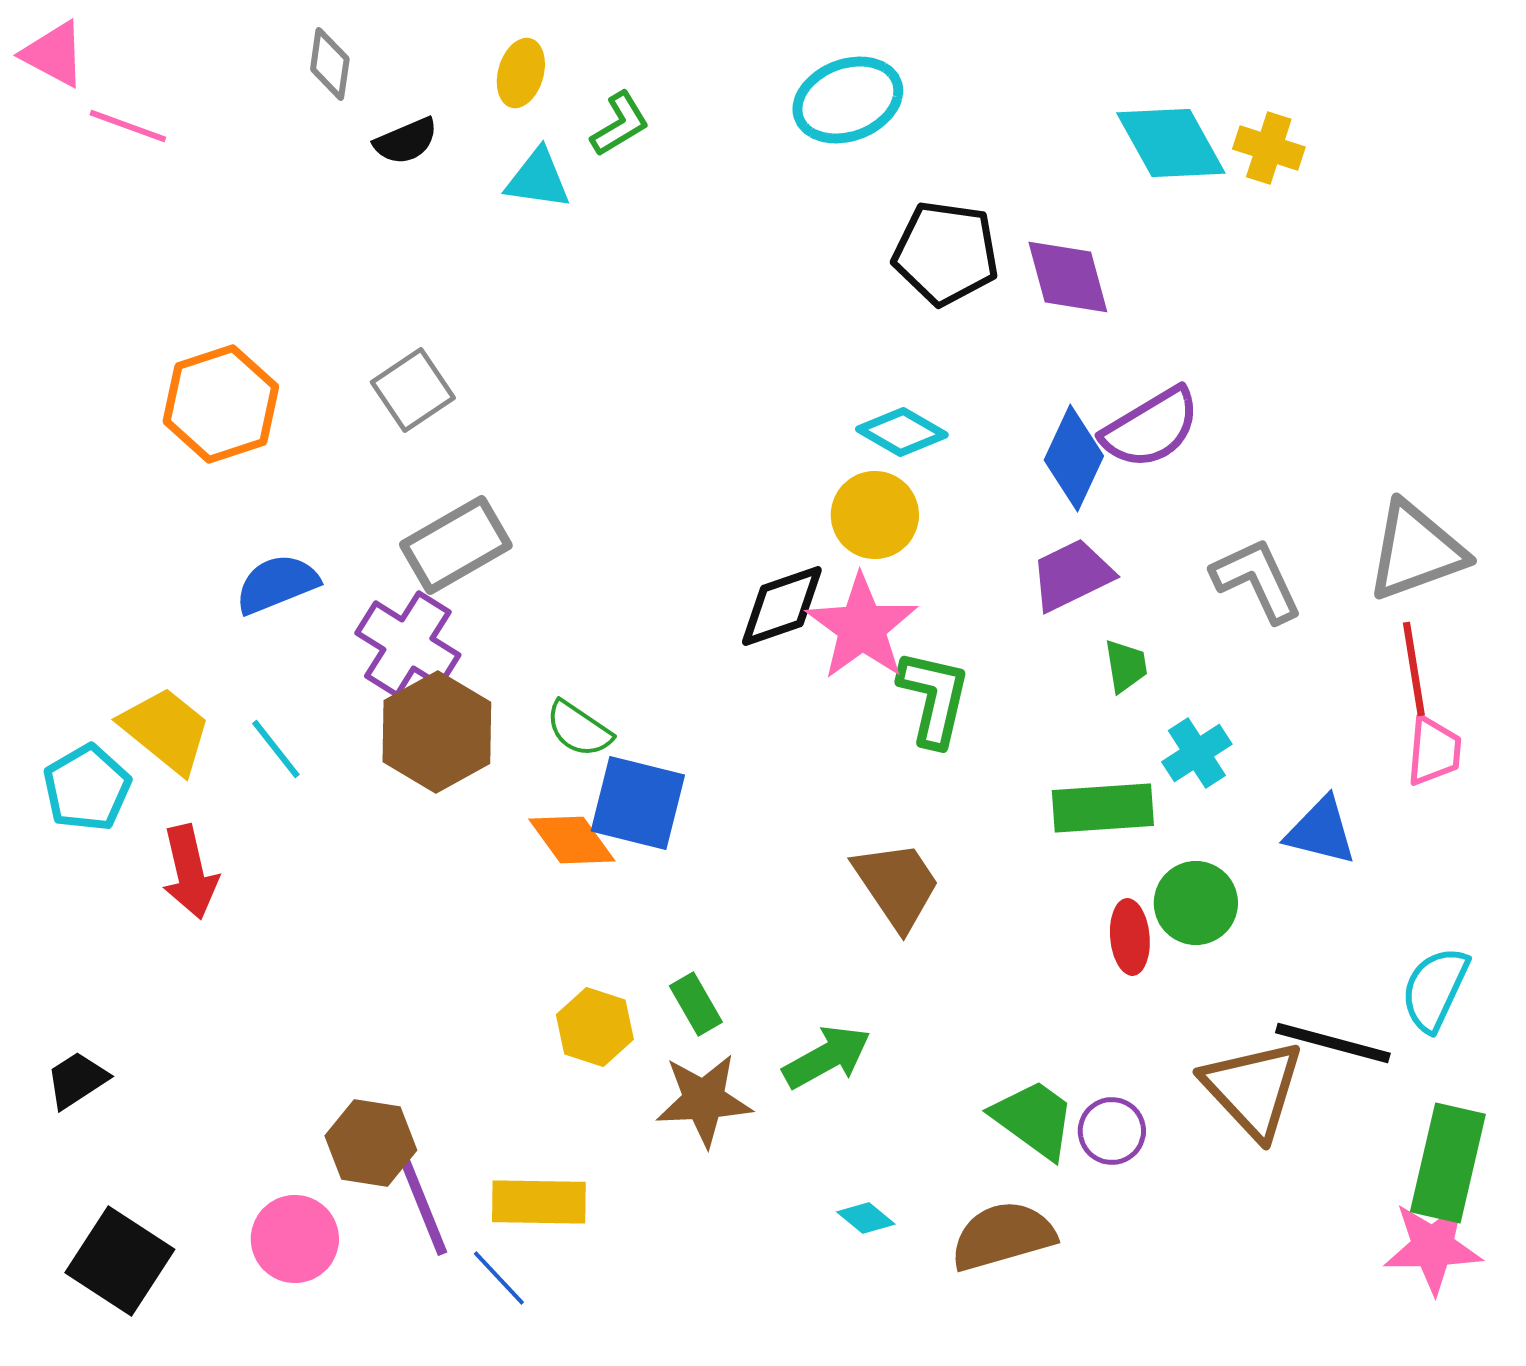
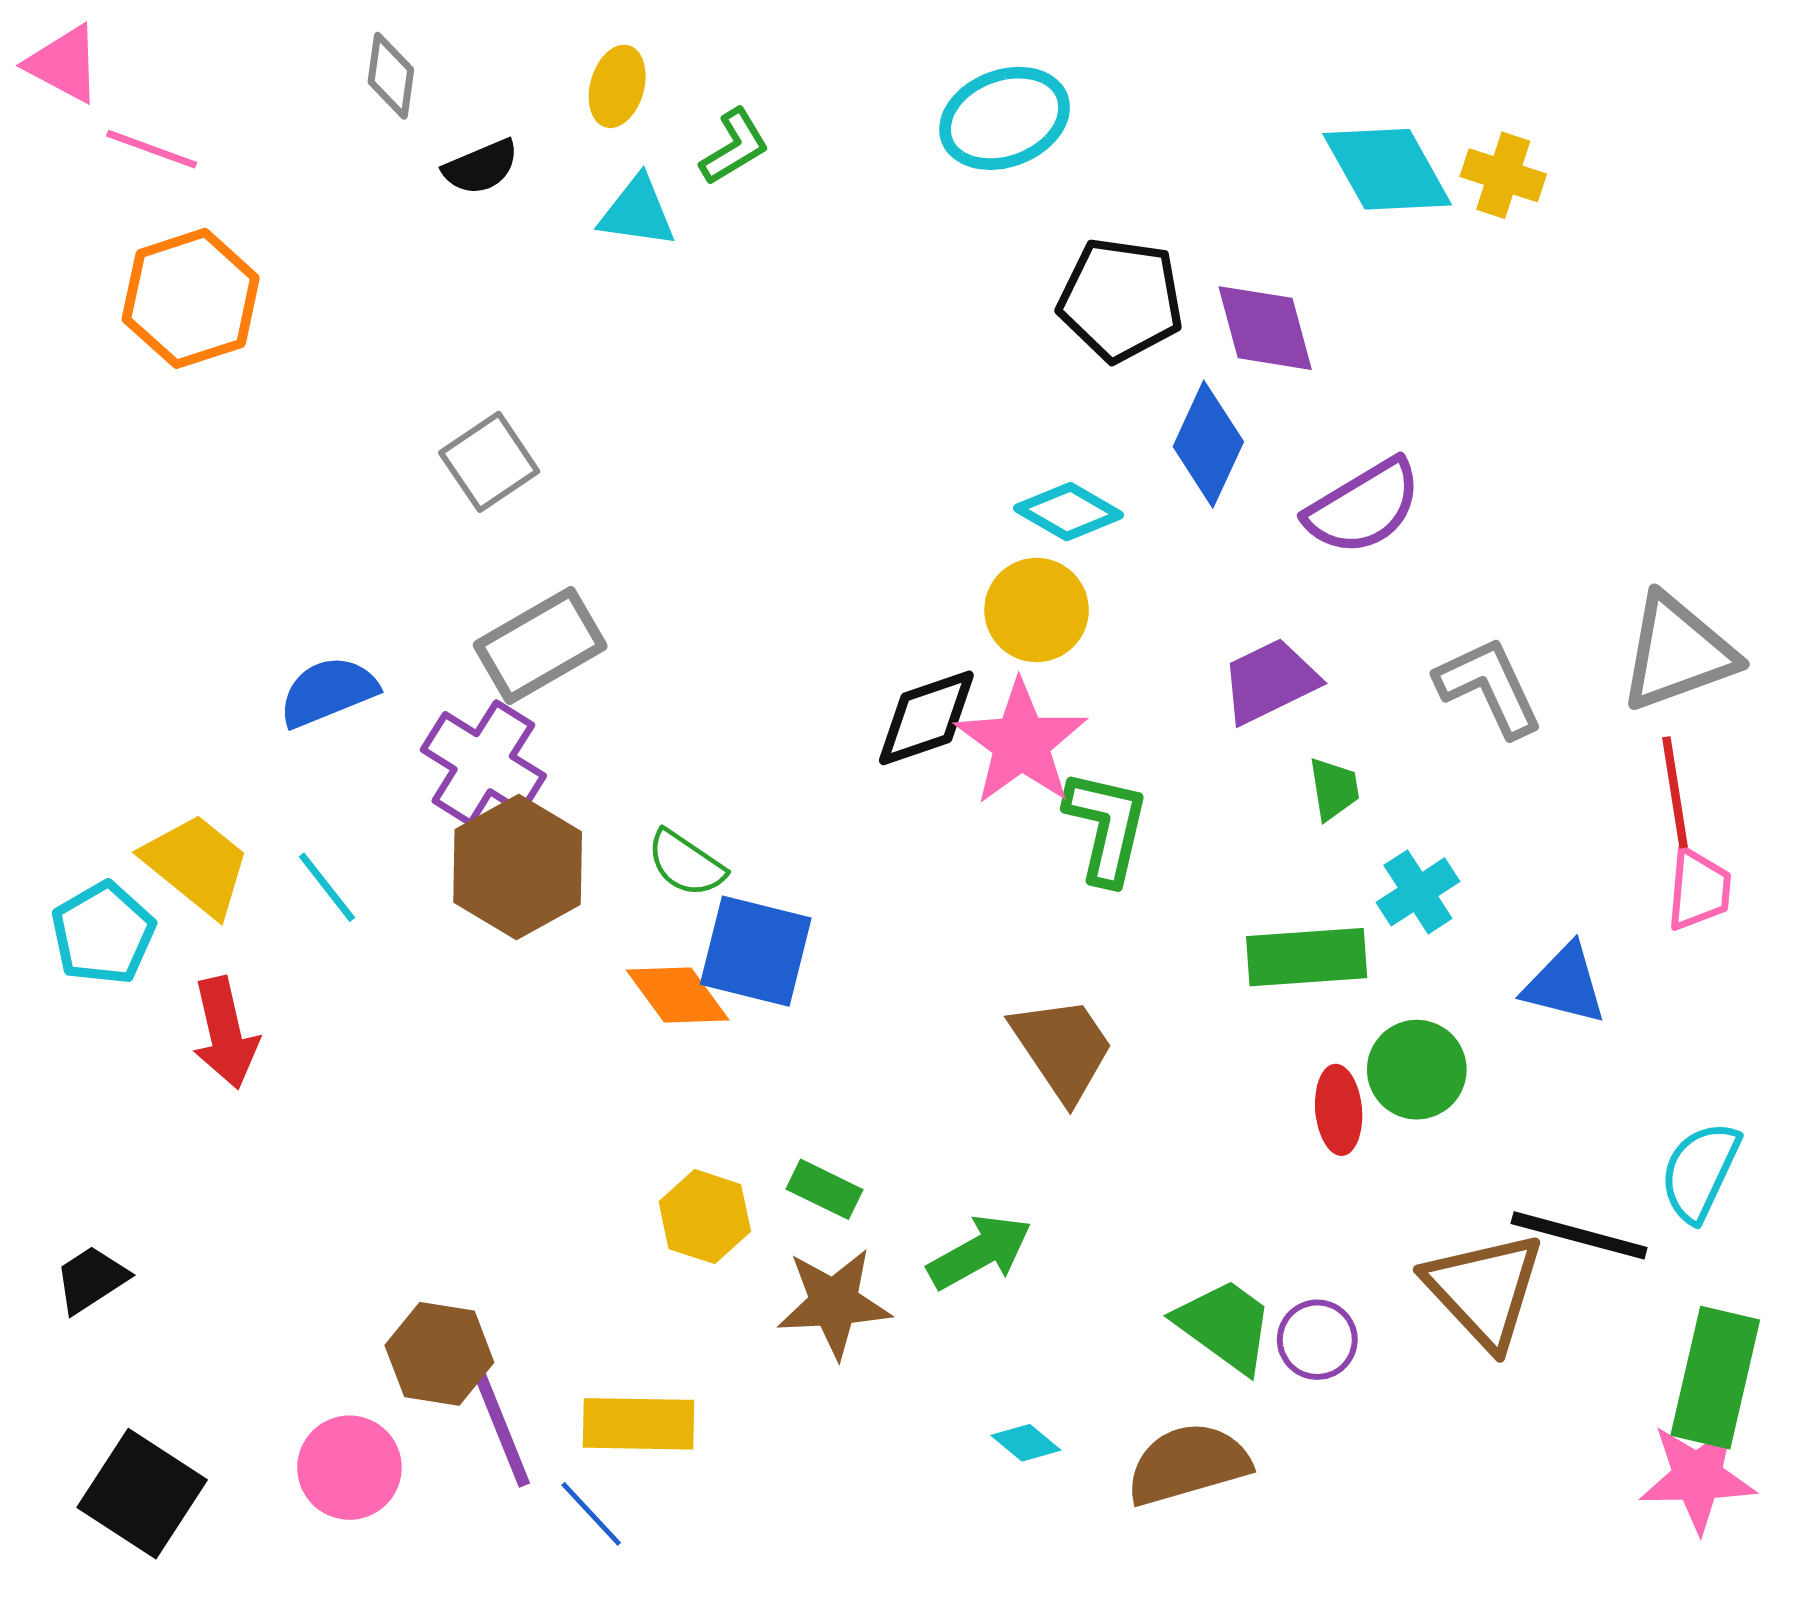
orange hexagon: (221, 404) -> (191, 298), moved
blue diamond: (1074, 458) -> (1208, 444), moved
green rectangle: (696, 1004) -> (824, 1189), turned -34

